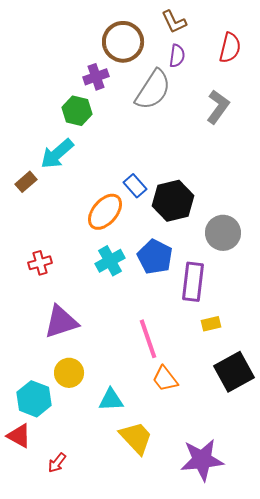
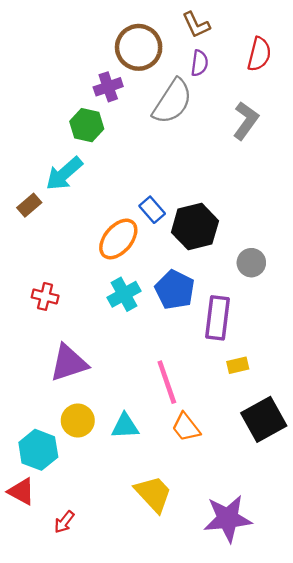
gray circle: (223, 233) -> (251, 263), size x0.7
red cross: (40, 263) -> (45, 296), turned 30
cyan triangle: (111, 400) -> (125, 426), moved

